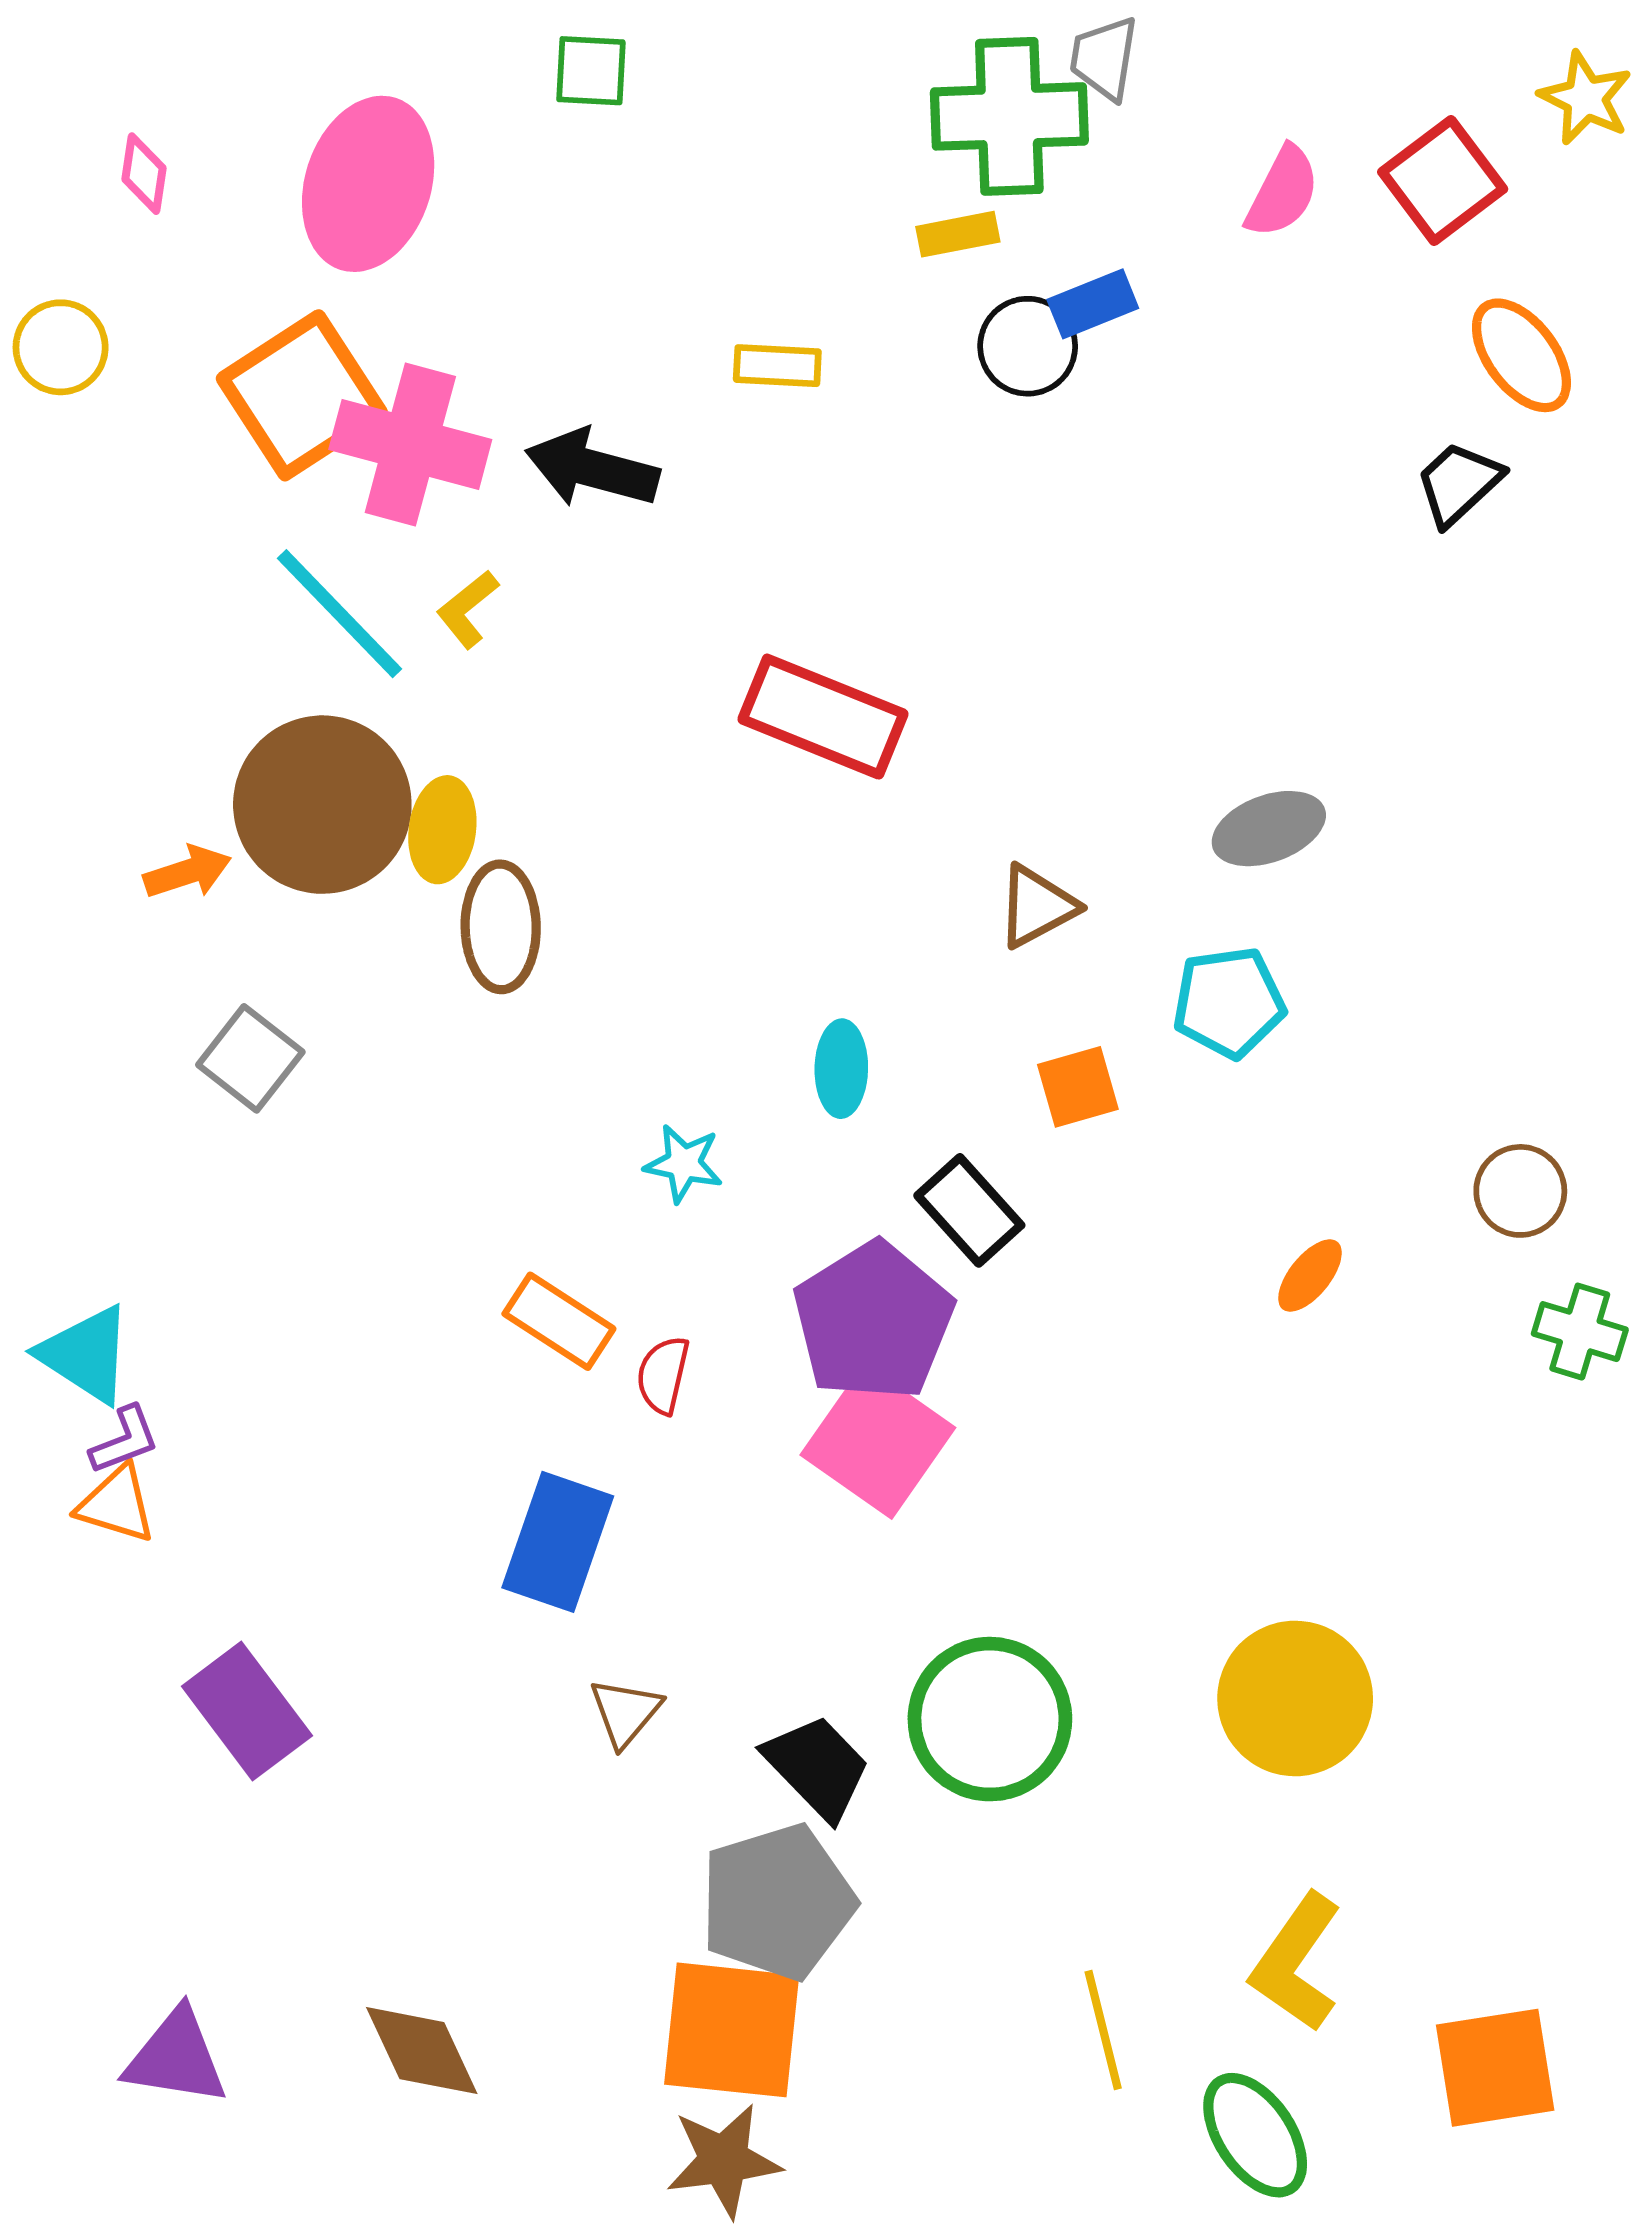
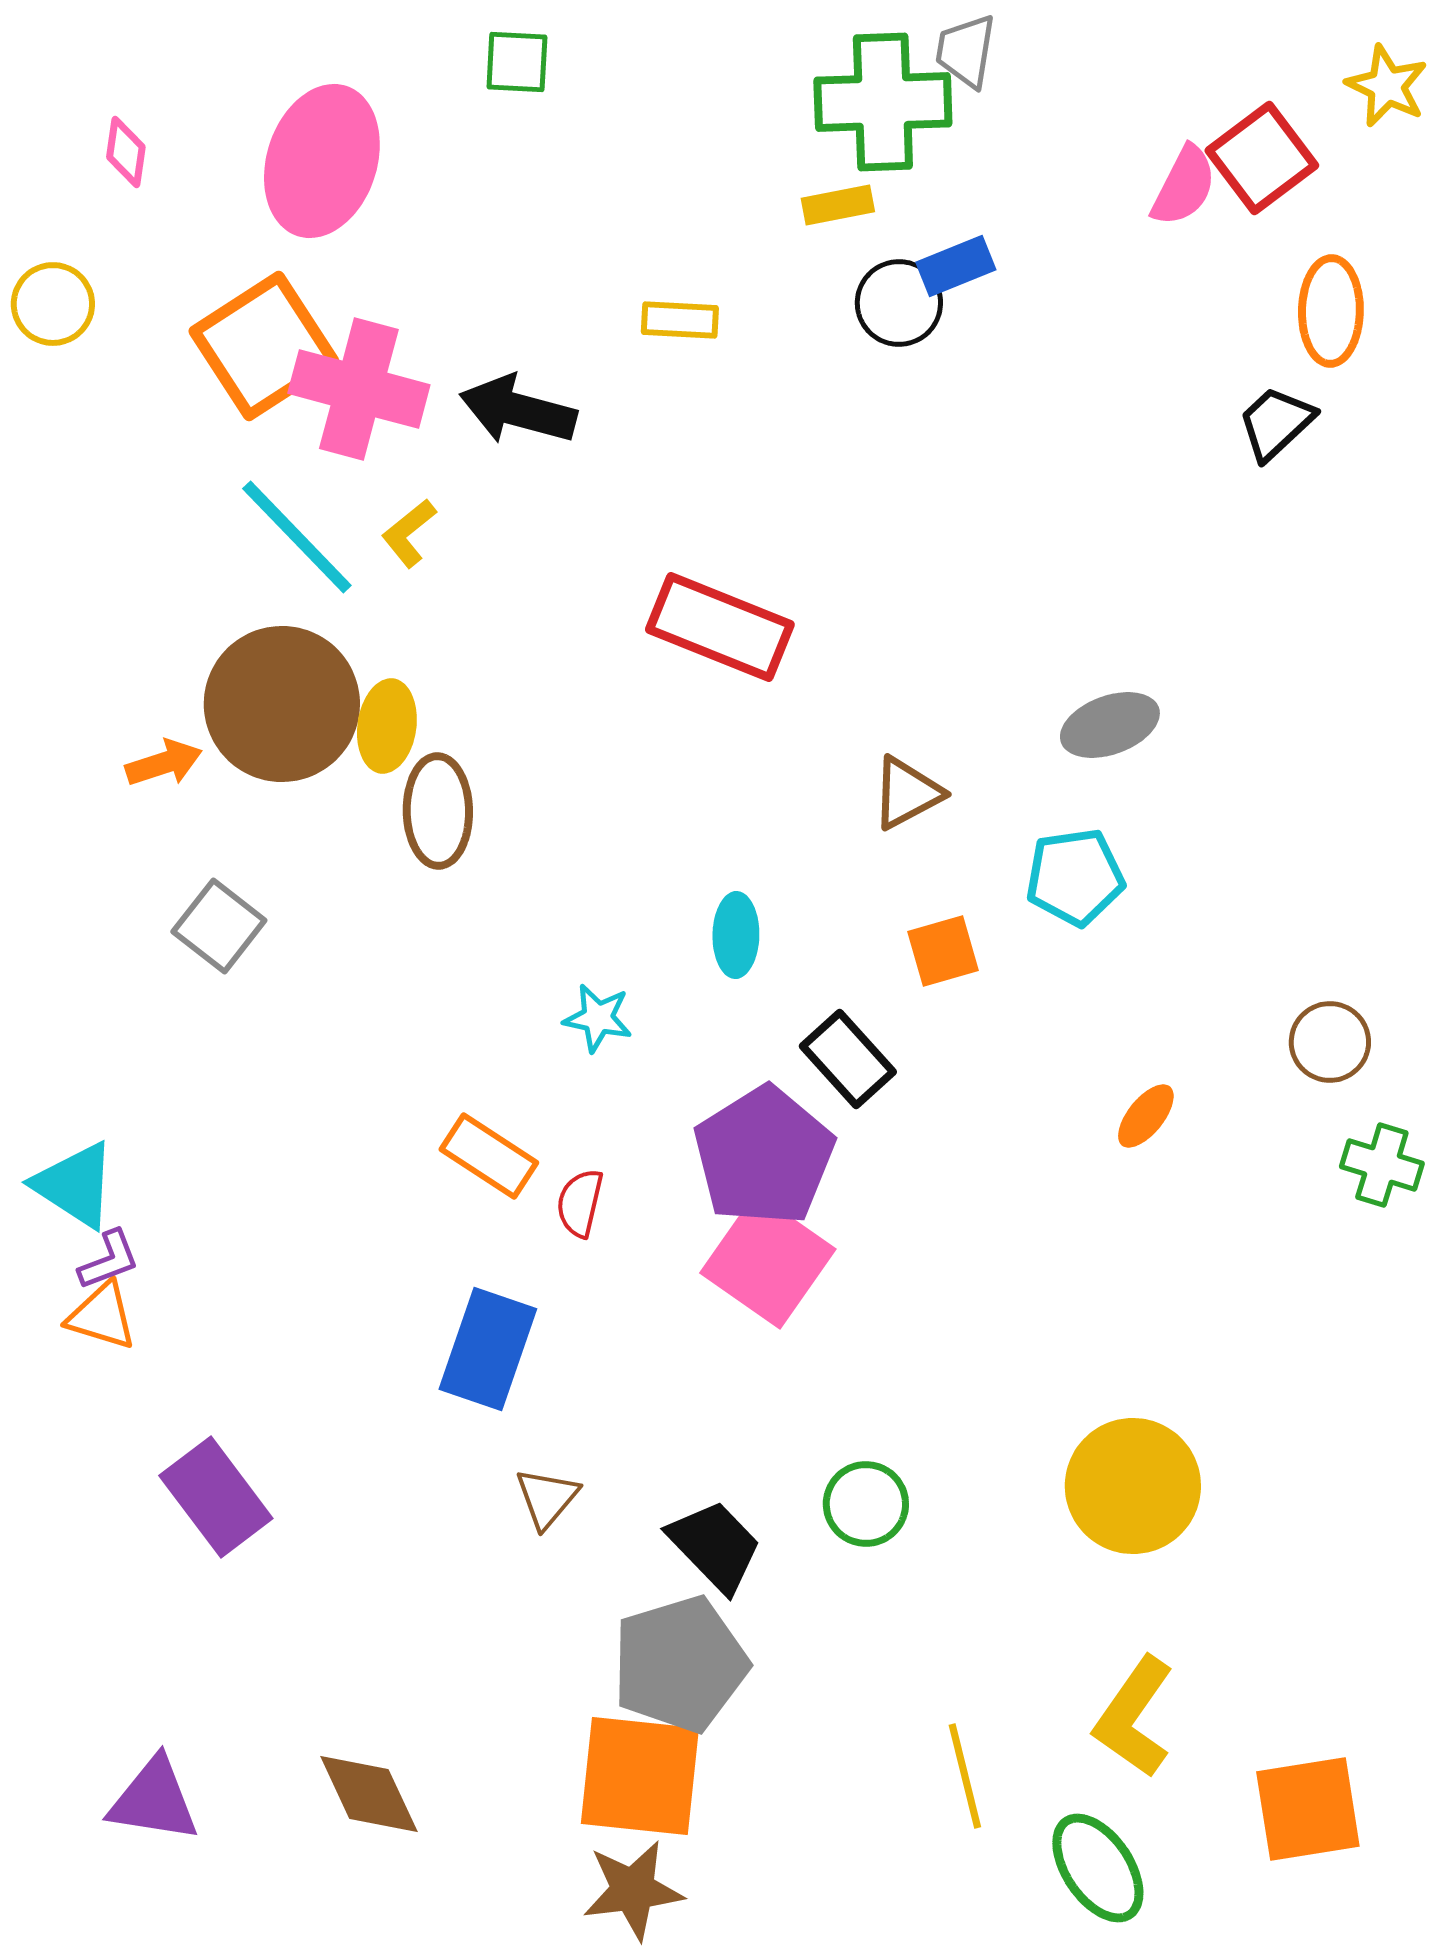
pink semicircle: (1283, 192) -> (1184, 186), moved
orange ellipse: (1521, 355) -> (1331, 311), turned 38
green circle: (990, 1719) -> (866, 1504), size x0.6

